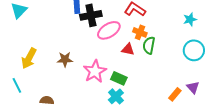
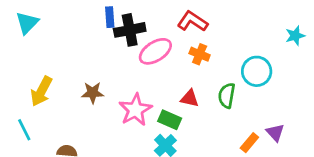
cyan star: (190, 19) -> (295, 36), moved
green semicircle: (149, 45) -> (227, 96), moved
red triangle: (128, 49) -> (190, 98), moved
cyan circle: (194, 50) -> (257, 71), moved

